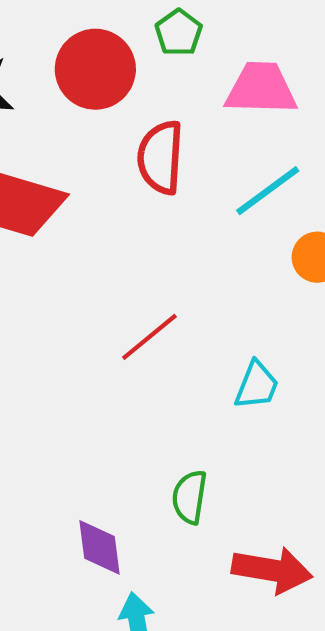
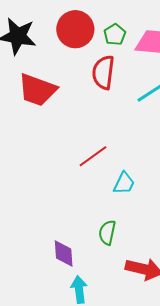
green pentagon: (179, 33) -> (115, 35), moved
cyan trapezoid: (257, 385) -> (124, 183), moved

